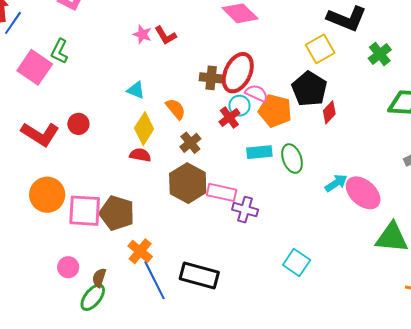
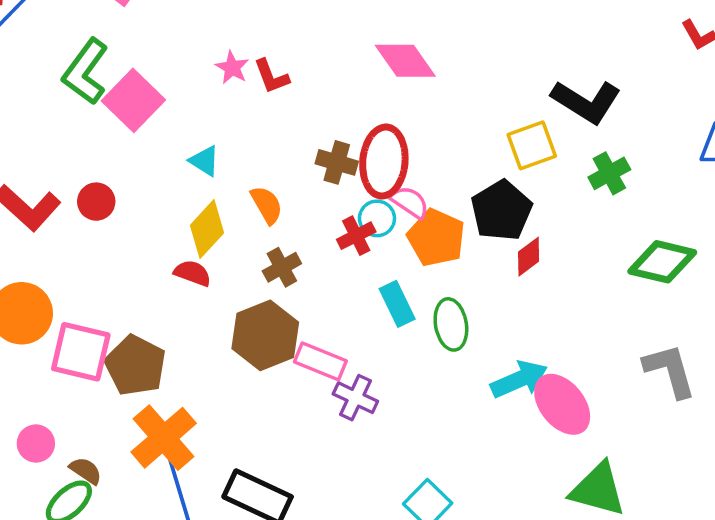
green L-shape: (59, 51) -> (85, 72), size x1.5
green cross: (380, 54) -> (609, 173), moved
pink square: (35, 67) -> (133, 100), moved
red ellipse: (238, 73) -> (384, 162), turned -30
cyan rectangle: (259, 152) -> (397, 304), turned 60
cyan arrow: (336, 183) -> (519, 379), size x1.4
orange cross: (140, 251) -> (164, 438), size x1.5
brown semicircle: (99, 278) -> (86, 471), turned 96

